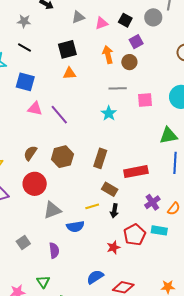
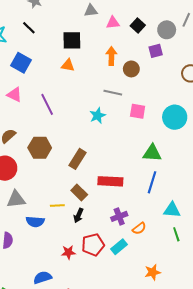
purple square: (136, 42) -> (156, 51), moved
pink triangle: (35, 109) -> (14, 95), moved
cyan rectangle: (159, 230) -> (119, 247), turned -63

